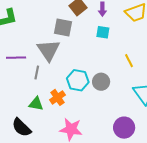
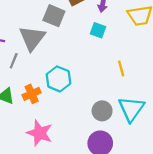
gray circle: (101, 82) -> (102, 111), moved

